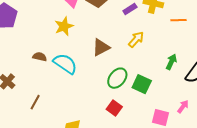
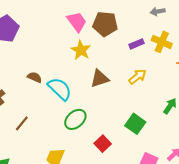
yellow star: (64, 26) -> (81, 50), moved, turned -30
green ellipse: (117, 78) -> (75, 119), moved

